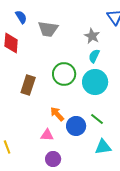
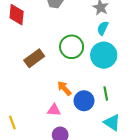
brown rectangle: (28, 85) -> (34, 58), turned 36
green line: (97, 119) -> (106, 93), turned 40
cyan triangle: (103, 147) -> (112, 122), turned 42

